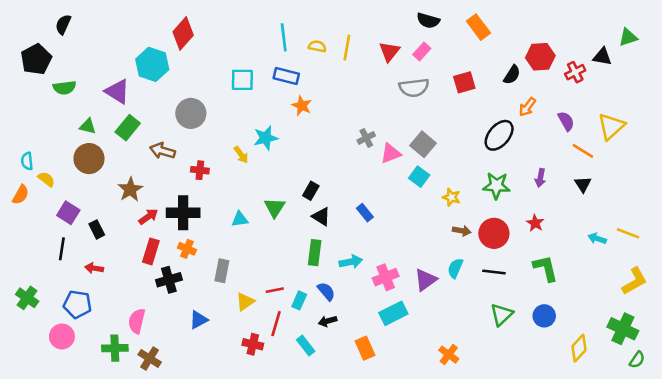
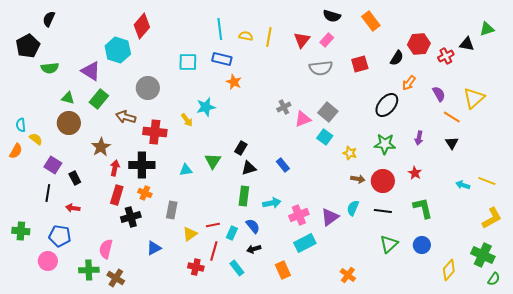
red cross: (200, 170) -> (155, 132), size x1.6
red arrow: (148, 217) -> (115, 168), turned -42
black triangle: (321, 217) -> (249, 168), turned -49
green cross: (27, 298) -> (21, 231), turned -30

